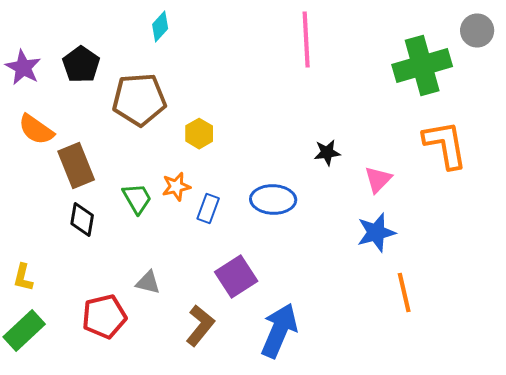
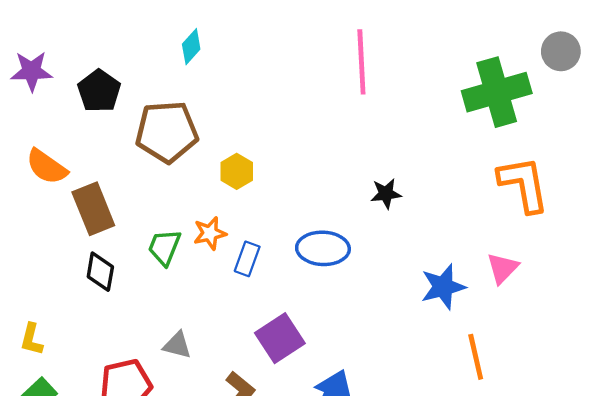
purple star: (23, 68) -> (31, 71), moved, turned -30
pink triangle: (378, 180) -> (503, 268), moved
green trapezoid: (137, 198) -> (164, 247), turned -128

